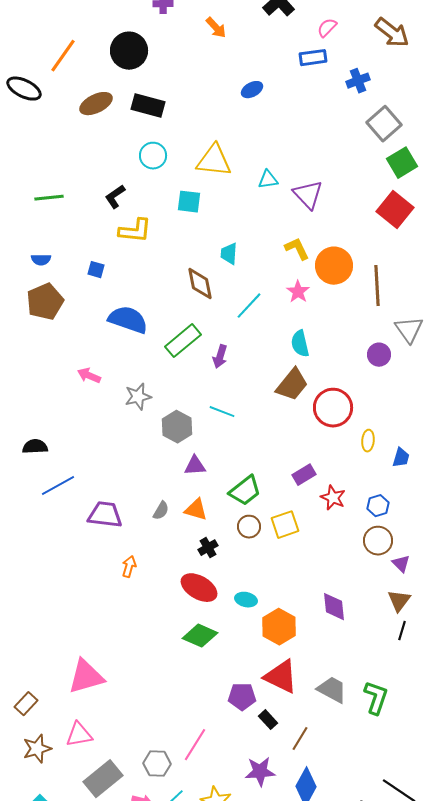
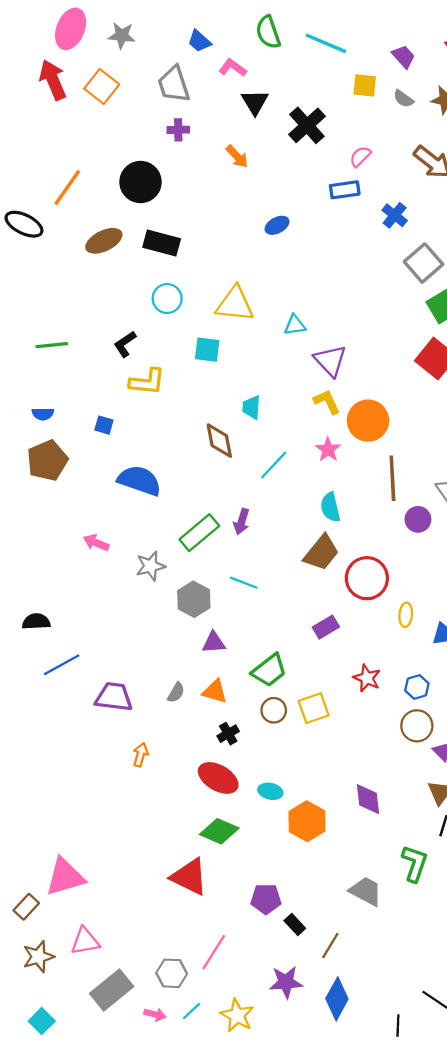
blue cross: (358, 81) -> (395, 215), turned -30
purple triangle: (308, 195) -> (330, 361), moved
brown line: (377, 286) -> (392, 478), moved
green rectangle: (183, 341) -> (199, 533), moved
purple rectangle: (304, 475) -> (326, 627), moved
pink triangle: (86, 677) -> (65, 877), moved
red triangle: (281, 677) -> (189, 877), moved
green L-shape: (376, 698) -> (415, 863), moved

